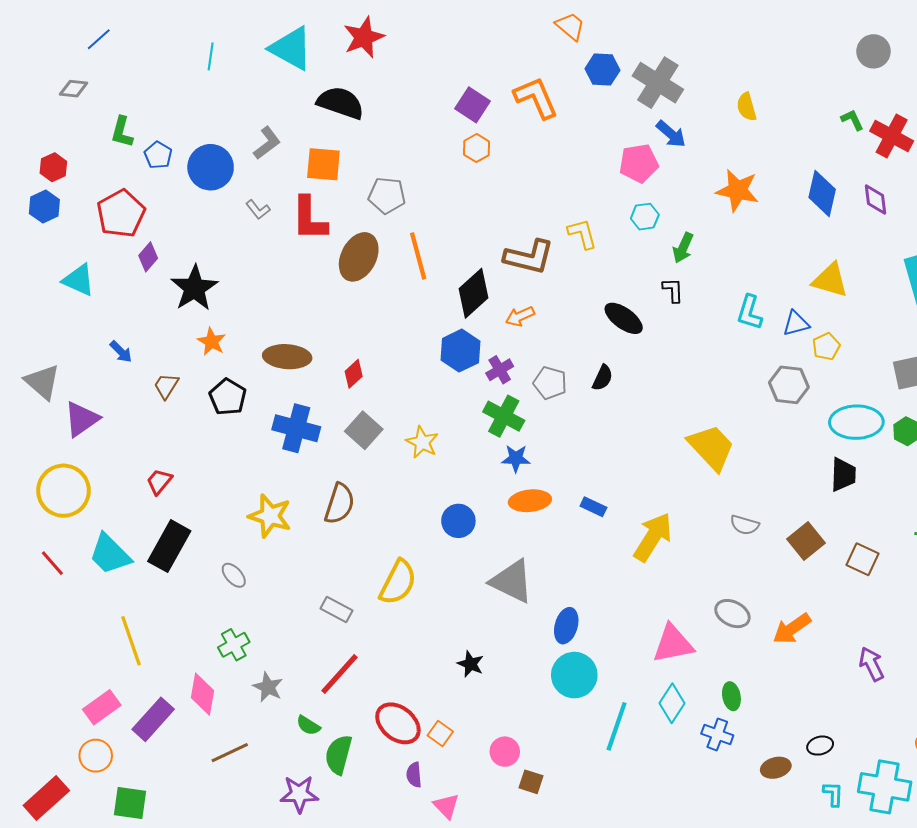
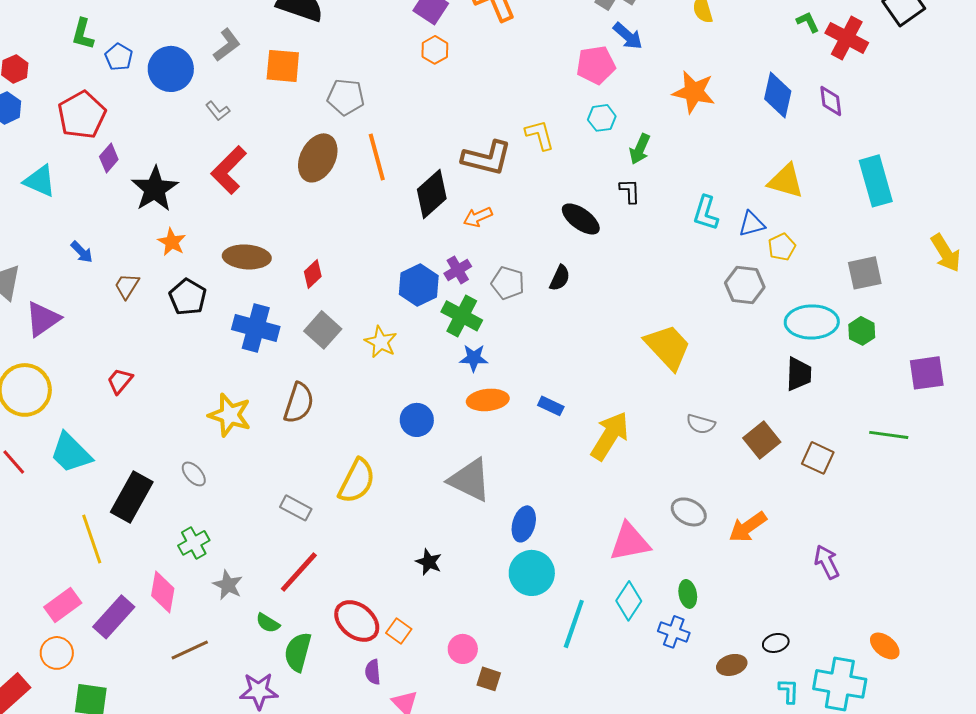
red L-shape: (309, 219) -> (229, 170), moved, turned 45
blue hexagon: (460, 351) -> (419, 285), moved
black rectangle: (169, 546) -> (132, 497), moved

